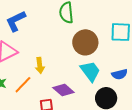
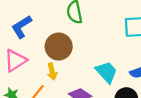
brown circle: (85, 42) -> (59, 47), moved

